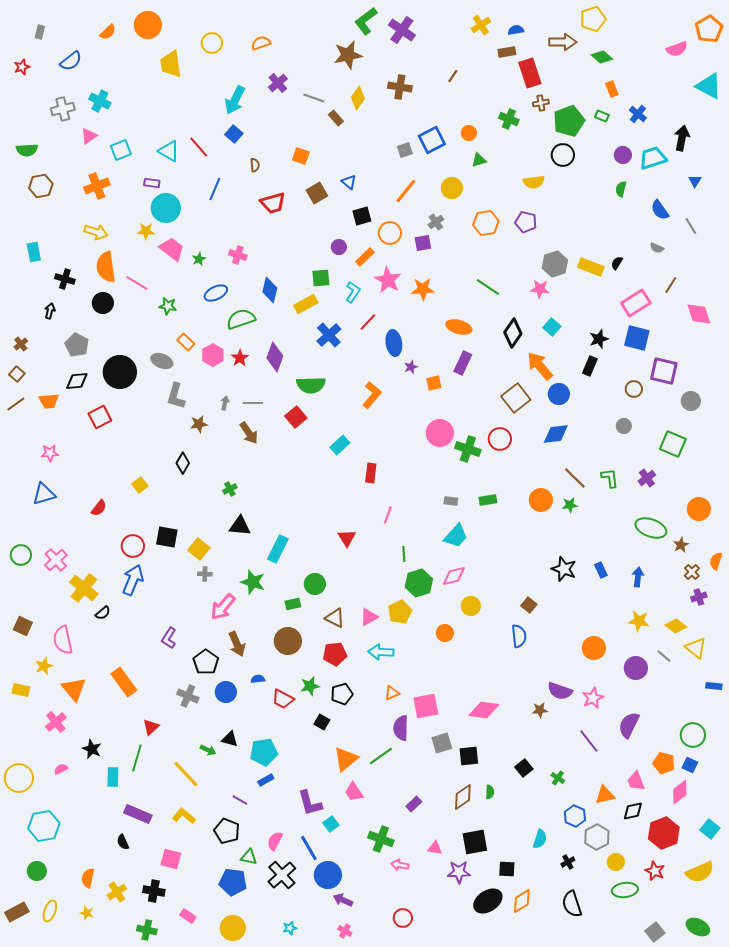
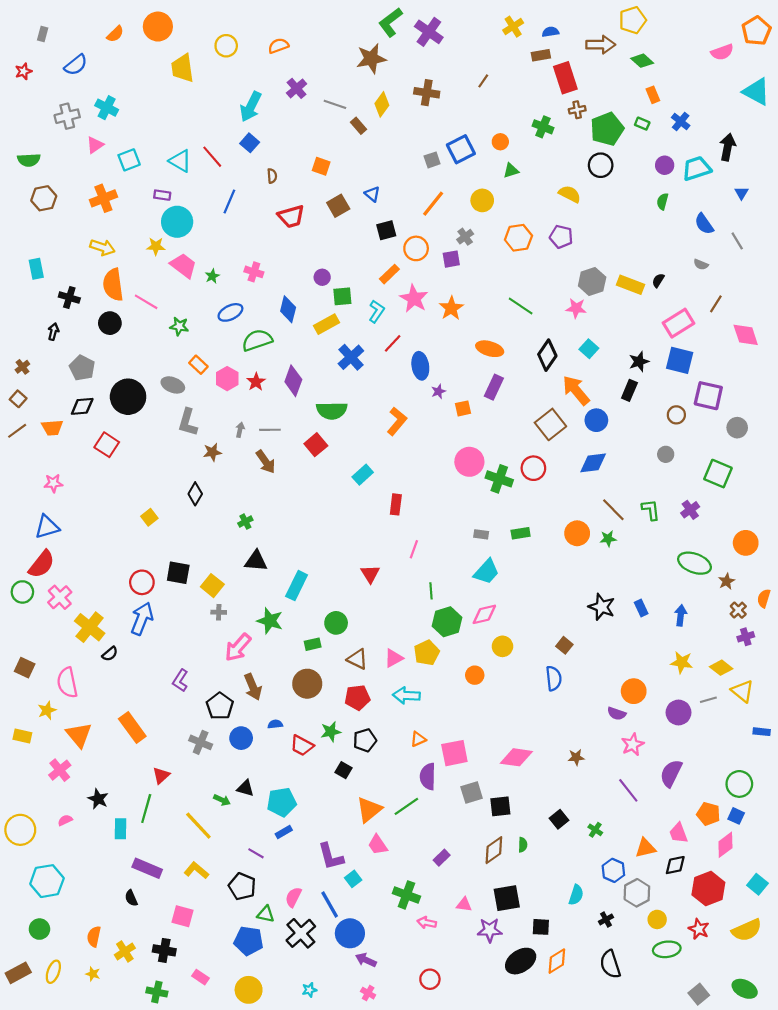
yellow semicircle: (534, 182) -> (570, 194), turned -145
purple circle: (339, 247) -> (322, 277), moved
orange star: (423, 289) -> (451, 308), turned -30
red square: (100, 417) -> (107, 445), turned -30
red semicircle: (99, 508) -> (42, 564), moved, size x1.6
gray line: (664, 656) -> (708, 700), turned -56
purple semicircle: (560, 691) -> (617, 714), moved, size x0.7

